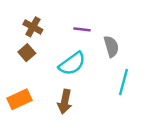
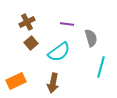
brown cross: (33, 27) -> (27, 22), turned 35
brown square: (27, 53) -> (31, 43), moved

